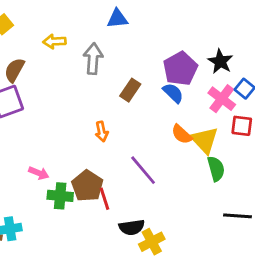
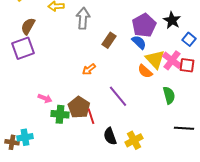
pink cross: (222, 99) -> (172, 60), moved
orange arrow: (102, 132) -> (89, 69), turned 64
yellow triangle: (205, 140) -> (155, 59), moved
black semicircle: (132, 227) -> (110, 136), turned 78
yellow cross: (152, 242) -> (134, 140), moved

